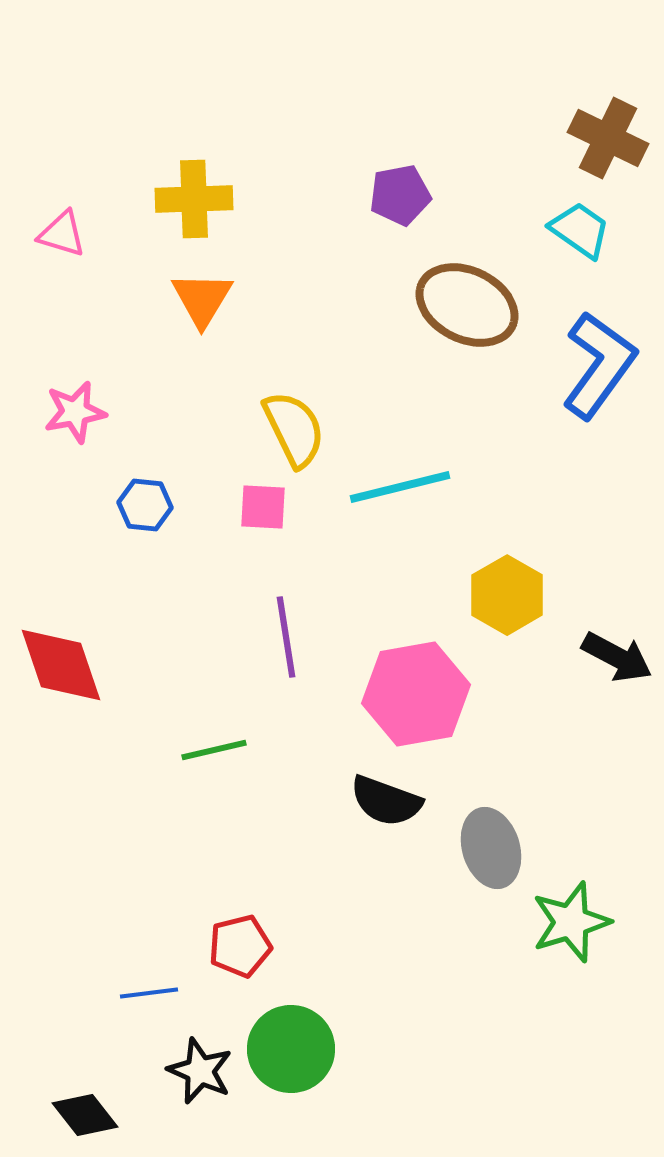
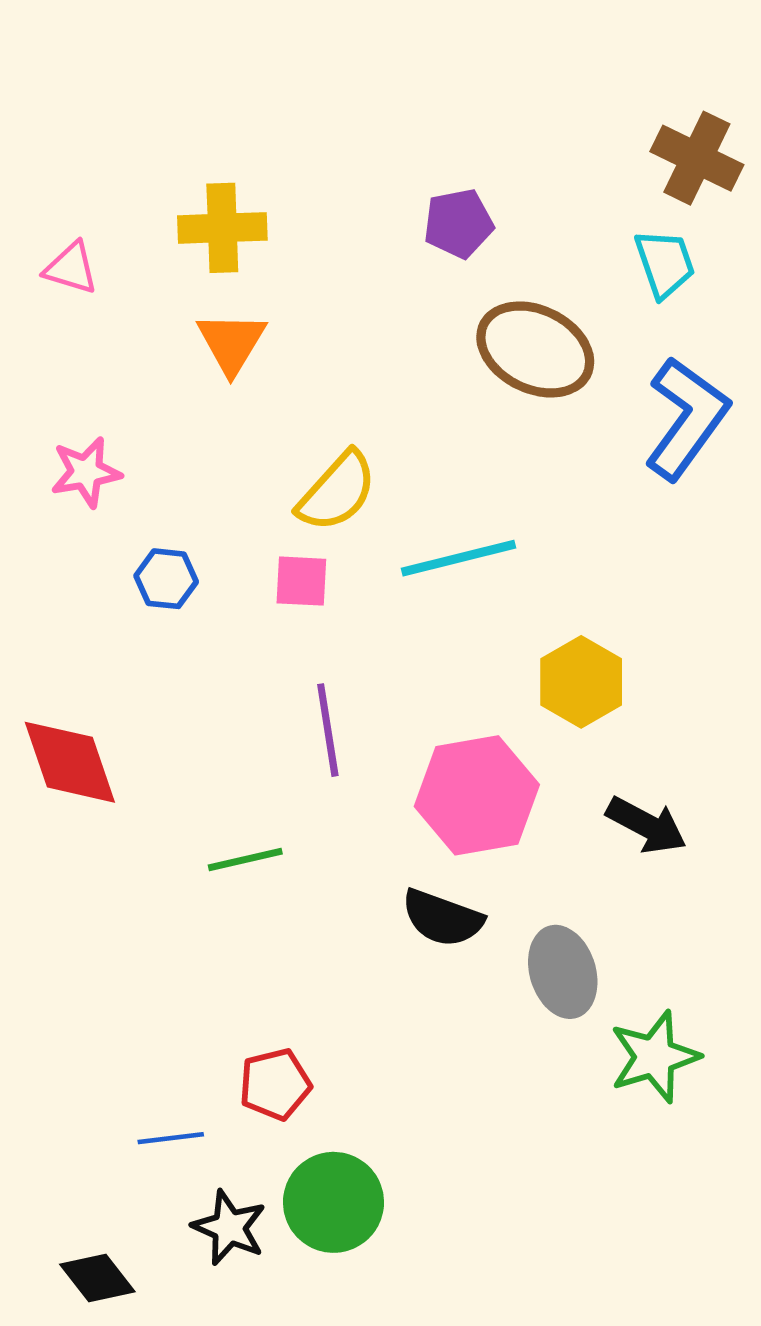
cyan trapezoid: (580, 230) -> (665, 264), turned 36
yellow semicircle: (294, 429) -> (337, 492), turned 68
black arrow: (617, 657) -> (646, 825), moved

